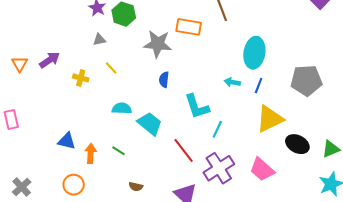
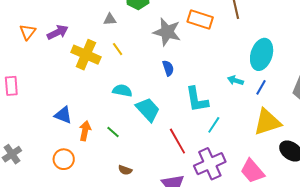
yellow cross: (81, 78) -> (86, 55), size x1.8
blue semicircle: (164, 80) -> (168, 68), turned 147

